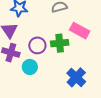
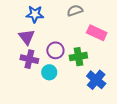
green cross: (60, 43) -> (78, 57), moved

